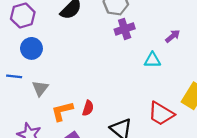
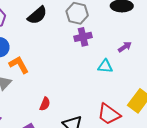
orange L-shape: (62, 111) -> (19, 65), moved, turned 70

